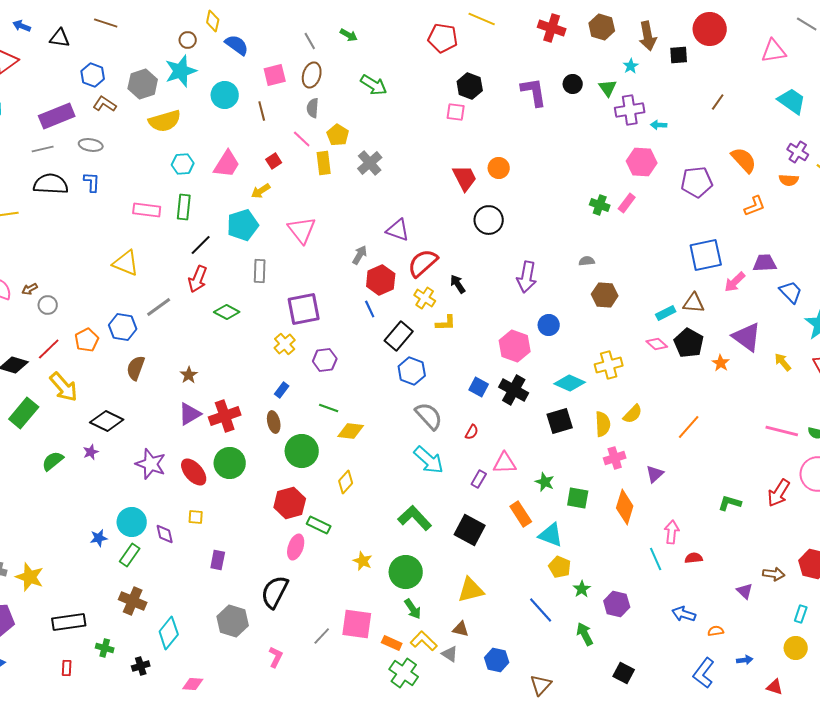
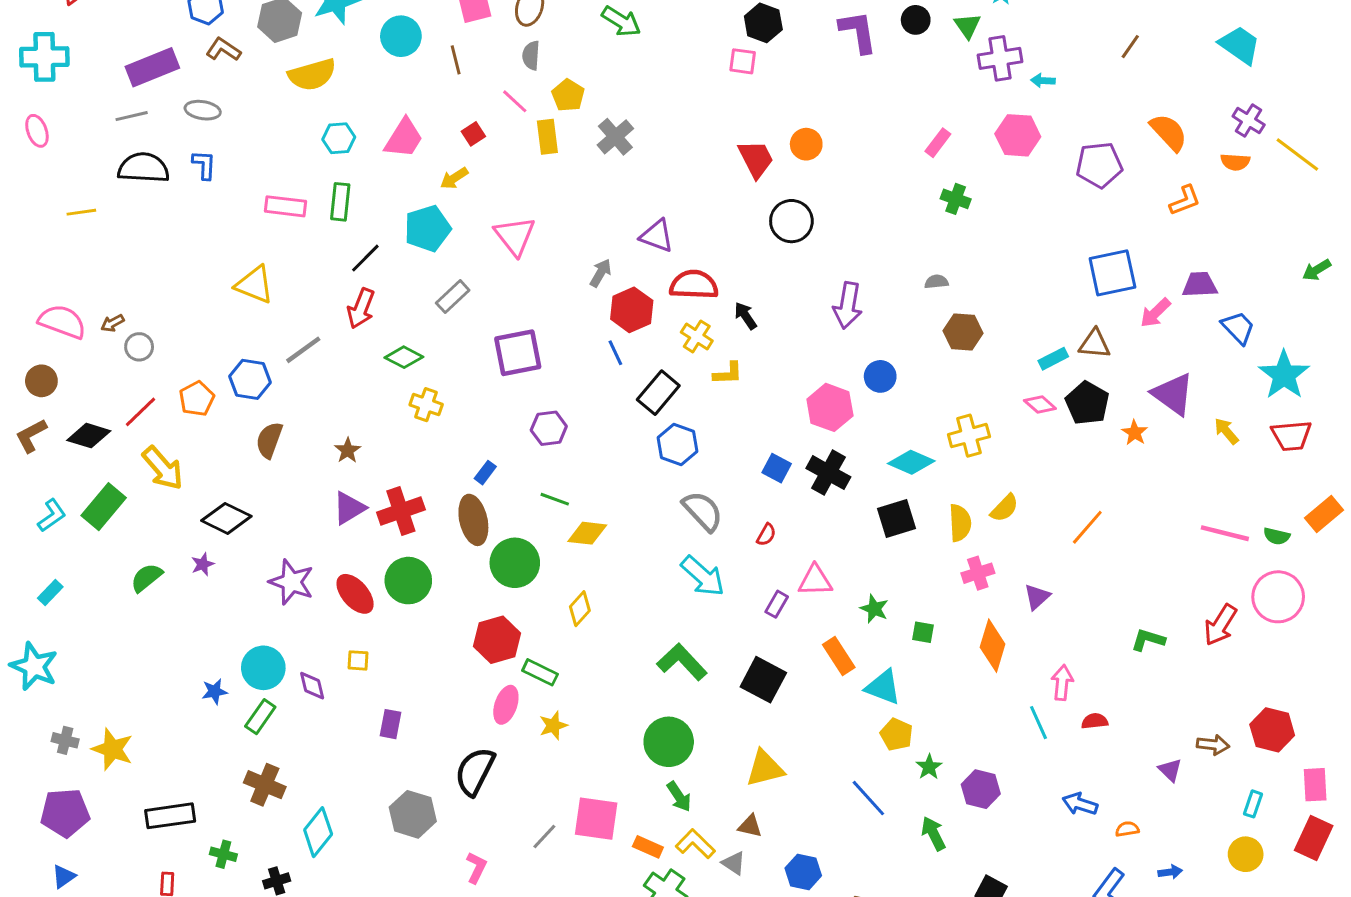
pink rectangle: (627, 203) -> (938, 143), moved
red semicircle: (423, 263) -> (694, 285), turned 44
gray rectangle: (260, 271) -> (453, 297), turned 45
yellow cross: (285, 344) -> (426, 405), moved, turned -30
brown ellipse: (274, 422) -> (473, 520), size x1.5
green square: (578, 498) -> (923, 632), size x0.7
yellow star: (363, 561) -> (553, 726), moved, turned 30

